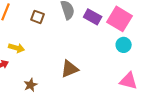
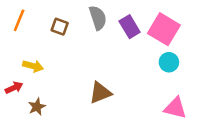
purple rectangle: (93, 17) -> (130, 27), turned 30
brown star: (31, 85) -> (37, 107), moved

